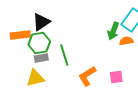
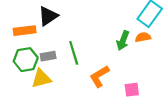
green arrow: (113, 31) -> (123, 41), moved
green hexagon: (39, 43) -> (26, 60), moved
pink square: (116, 77) -> (132, 90), moved

